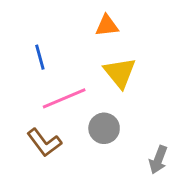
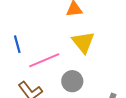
blue line: (40, 57) -> (17, 44), moved

